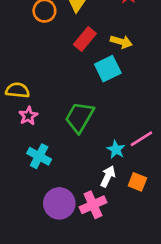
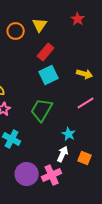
yellow arrow: (121, 42) -> (85, 74), moved
cyan square: (108, 69) -> (49, 75), moved
pink line: (141, 139) -> (86, 103), moved

